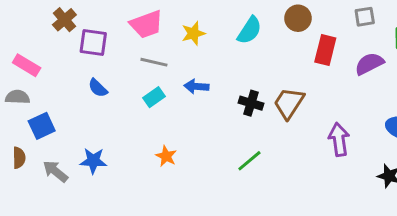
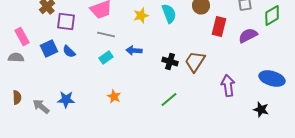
cyan semicircle: (249, 30) -> (169, 14), turned -54
yellow star: (193, 33) -> (141, 16), moved
pink rectangle: (27, 65) -> (22, 36), turned 30
blue square: (42, 126) -> (49, 48), moved

